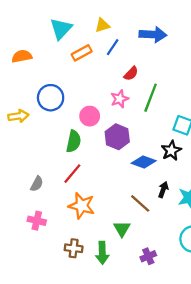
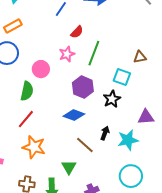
orange rectangle: (82, 53) -> (13, 26), moved
purple hexagon: (117, 137) -> (83, 87), moved
blue diamond: (144, 162) -> (74, 115), moved

